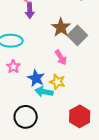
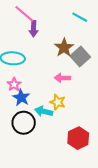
pink arrow: (61, 57) -> (62, 78), turned 119
blue star: (36, 78) -> (21, 98), moved
black circle: (26, 117) -> (24, 123), moved

